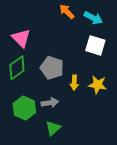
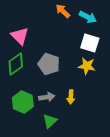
yellow arrow: (74, 83) -> (71, 97), moved
yellow star: (98, 85) -> (87, 66), moved

